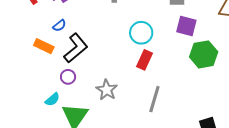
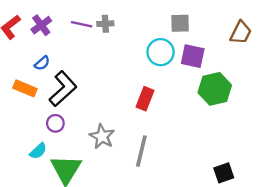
cyan circle: (141, 33) -> (161, 52), moved
gray line: (154, 99) -> (141, 151), moved

